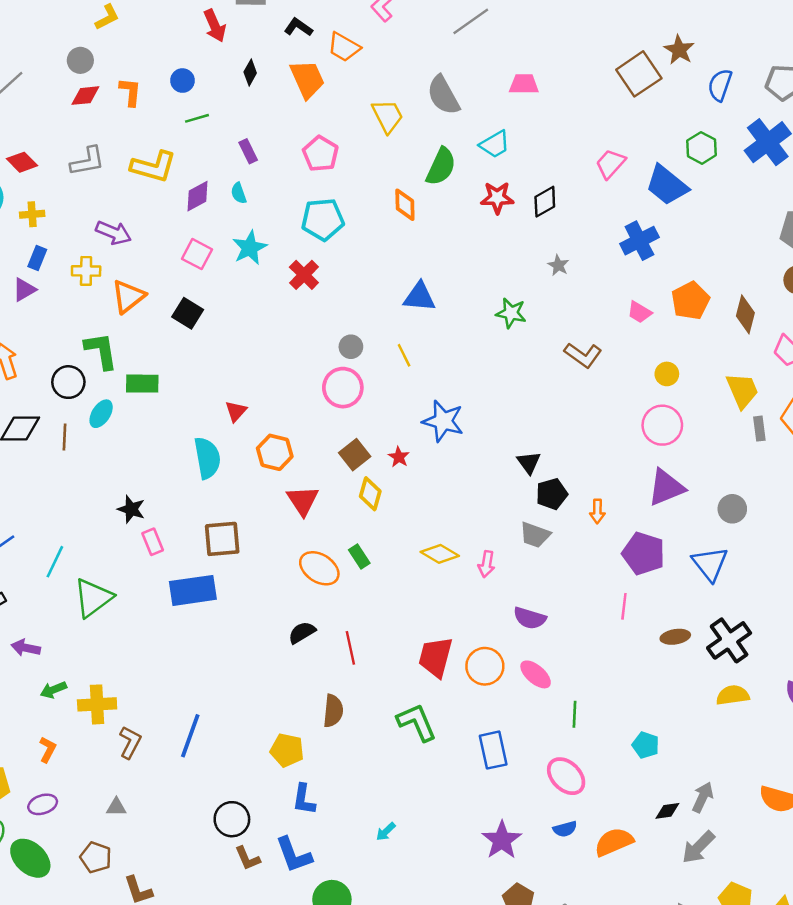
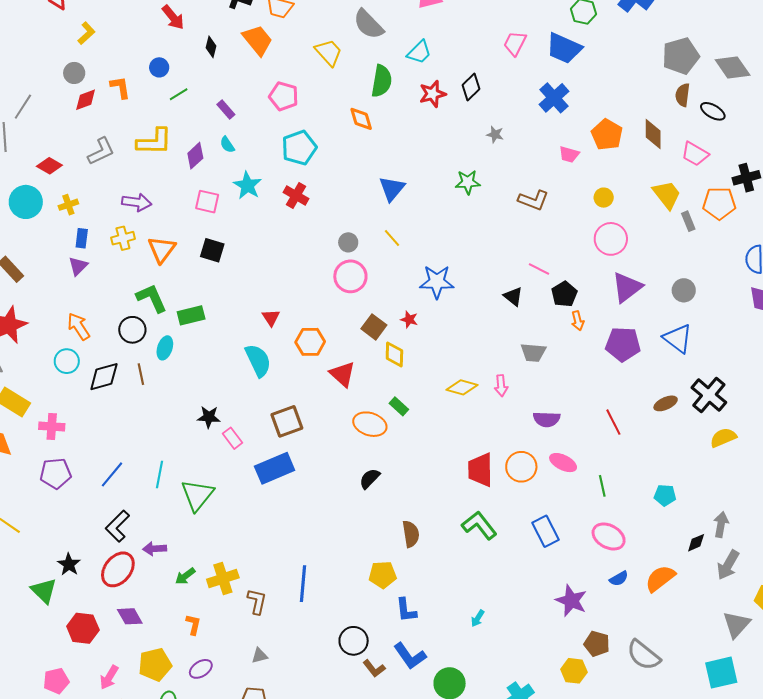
blue triangle: (419, 297) -> (392, 189), turned -40
black pentagon: (552, 494) -> (564, 294), moved
pink line: (624, 606) -> (539, 269), moved, turned -55
red line: (350, 648) -> (613, 422), moved

